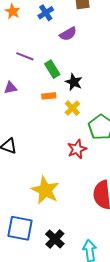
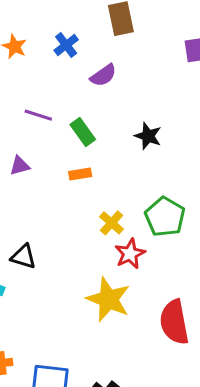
black star: (74, 82) -> (148, 136), moved
yellow cross: (72, 108) -> (112, 223), moved
yellow star: (45, 190) -> (108, 299), moved

